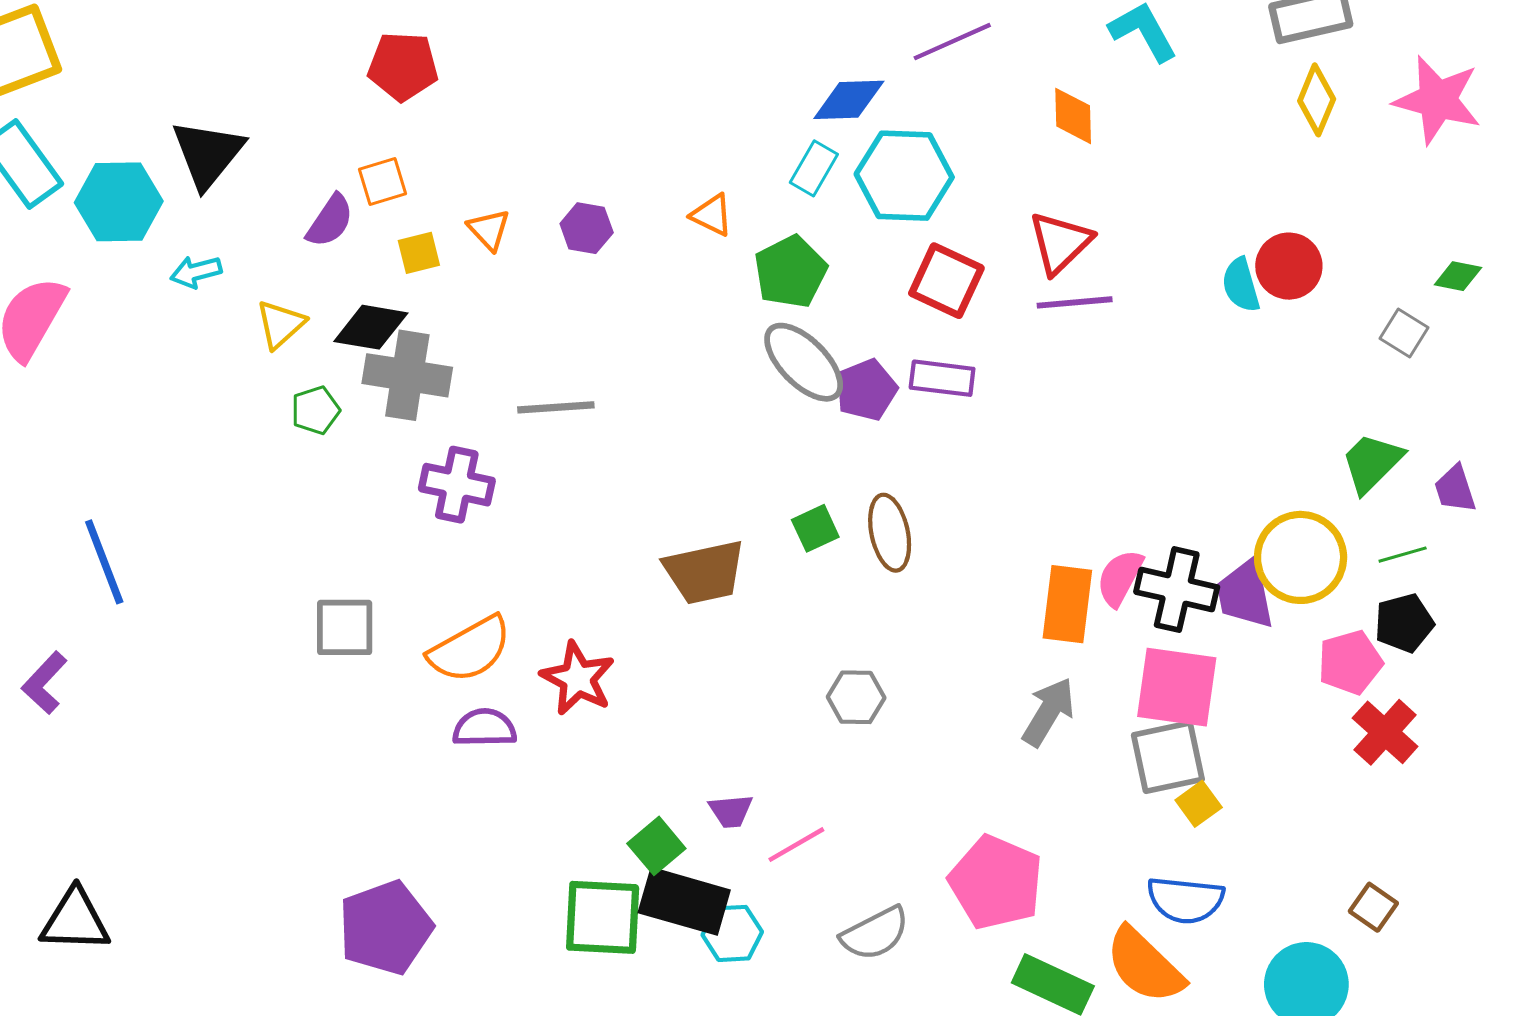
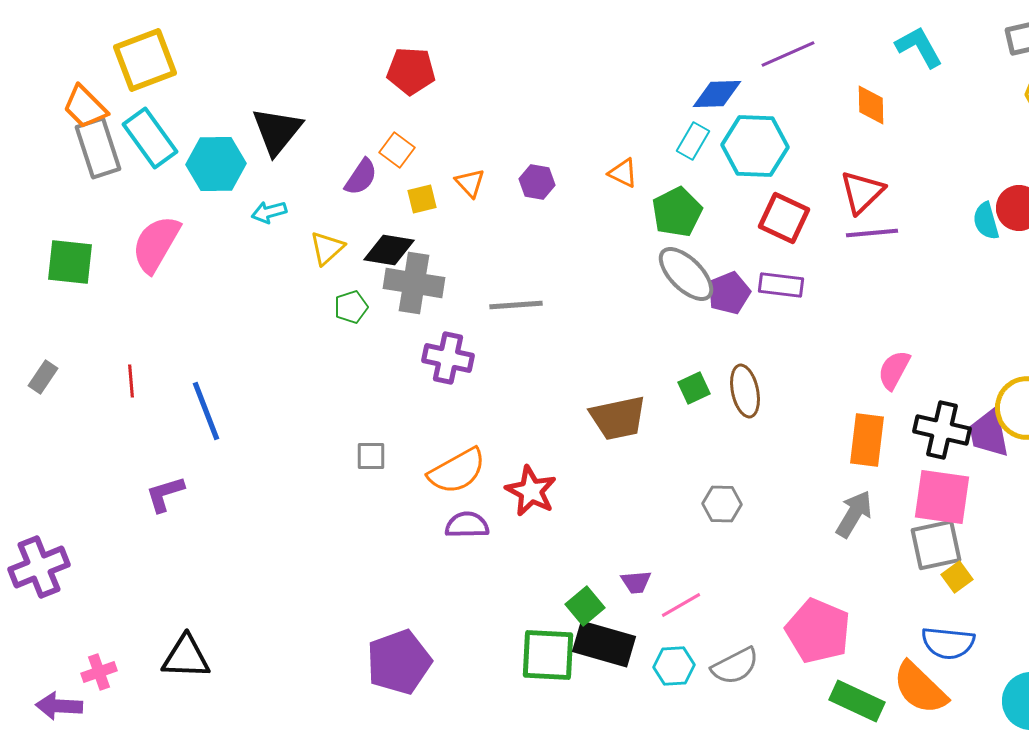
orange square: (383, 181) -> (397, 150), turned -36
pink semicircle: (1120, 578) -> (894, 370), moved
gray square: (345, 627) -> (371, 456), size x0.7
purple L-shape: (44, 683) -> (165, 494), turned 30
cyan hexagon: (732, 933) -> (674, 666), moved

